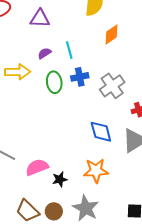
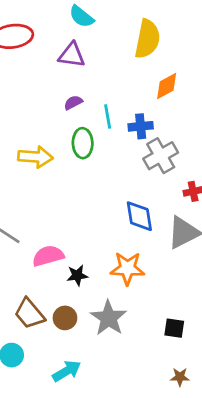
cyan line: (69, 50) -> (108, 116), moved
yellow arrow: (18, 72) -> (35, 157), moved
blue cross: (80, 77) -> (141, 126), moved

